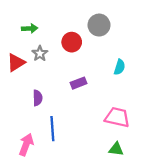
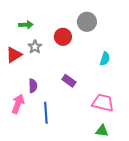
purple rectangle: (79, 83) -> (69, 81), moved, turned 56
pink arrow: (26, 145) -> (18, 104), moved

